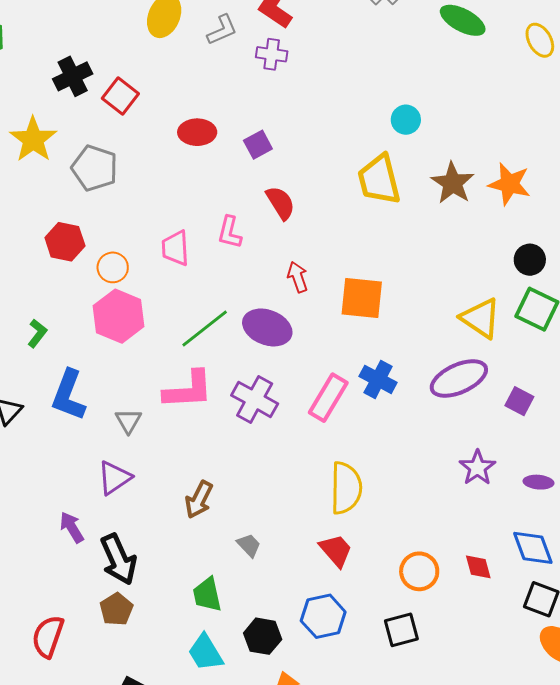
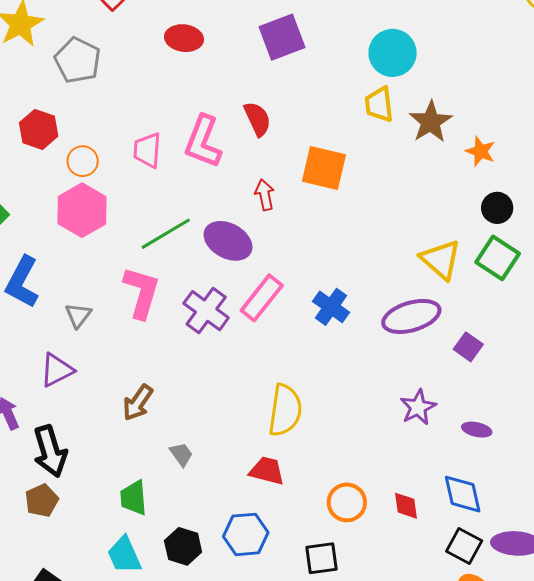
cyan circle: (406, 120) -> (393, 53), size x1.6
purple square: (258, 145) -> (282, 37), moved, size x1.6
yellow trapezoid: (379, 180) -> (379, 104), moved, size x0.7
orange star: (509, 184) -> (480, 151), moved, size x0.7
pink L-shape: (230, 232) -> (203, 142), size x1.6
orange square: (362, 298) -> (324, 168), moved
pink L-shape: (188, 390) -> (142, 292), turned -78
pink rectangle: (328, 398) -> (262, 298), moved
red trapezoid: (336, 550) -> (267, 471), turned -42

